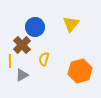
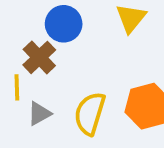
yellow semicircle: (44, 59) -> (90, 114), moved, size x1.6

